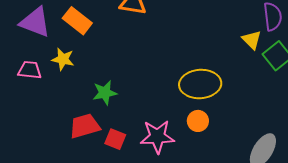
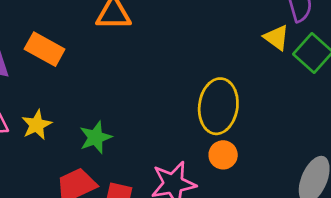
yellow star: (63, 59) -> (37, 125), moved, turned -30
yellow ellipse: (200, 84) -> (218, 106), turned -69

